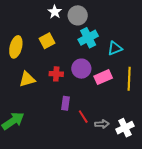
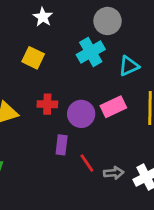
gray circle: (78, 15) -> (108, 21), moved
yellow square: (47, 41) -> (33, 58), turned -35
purple circle: (81, 69) -> (81, 114), moved

